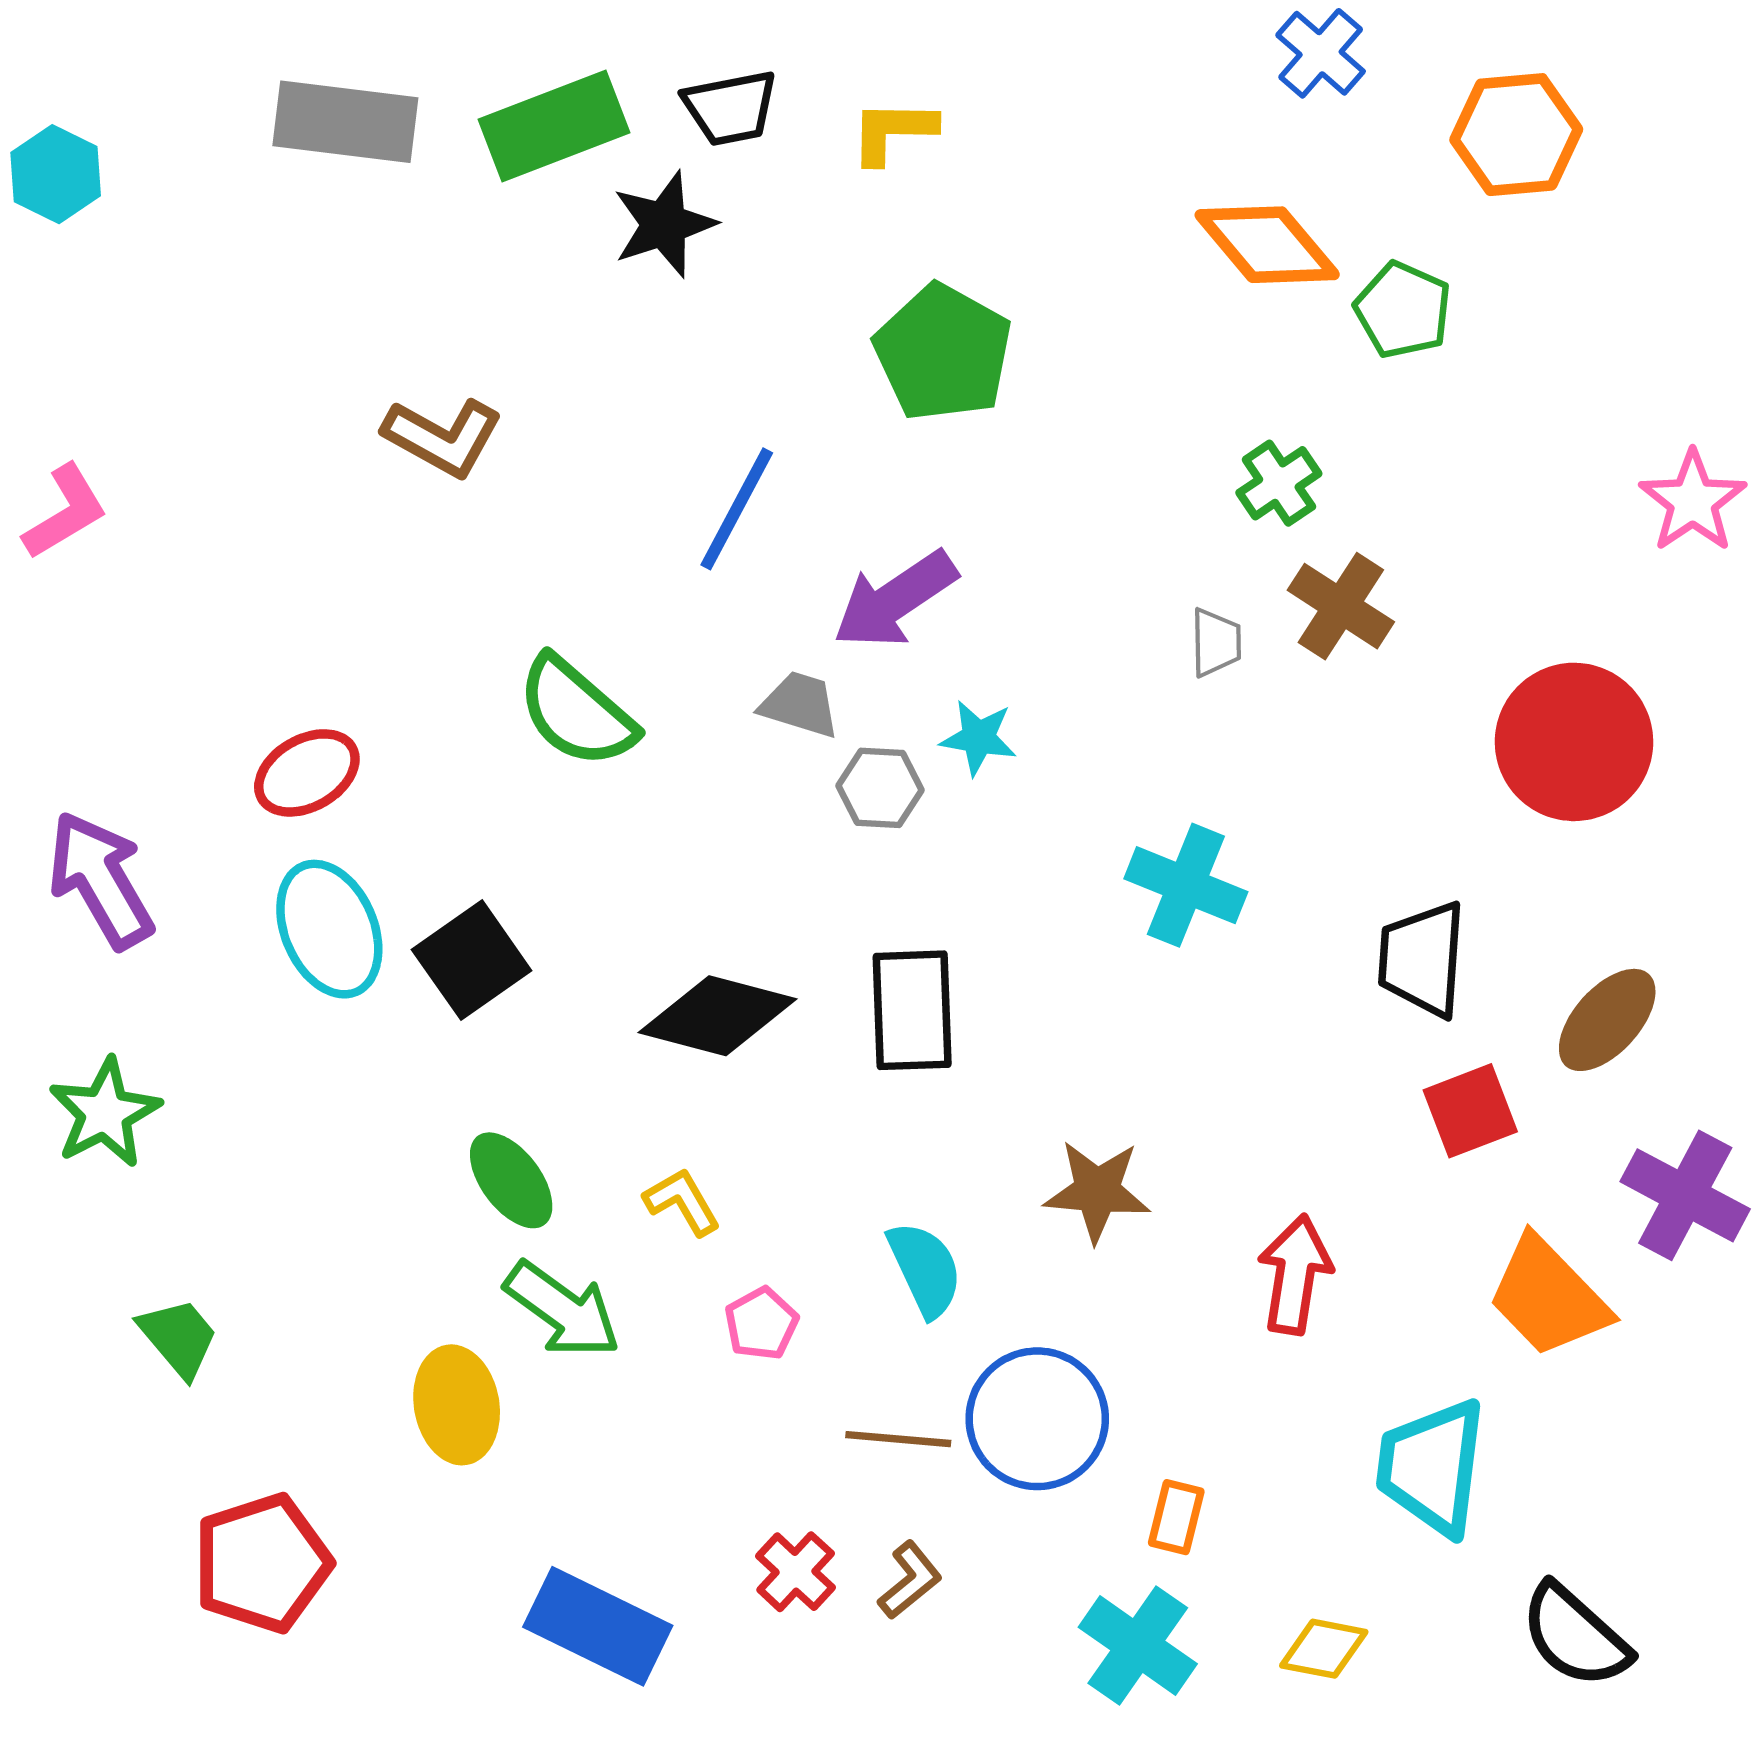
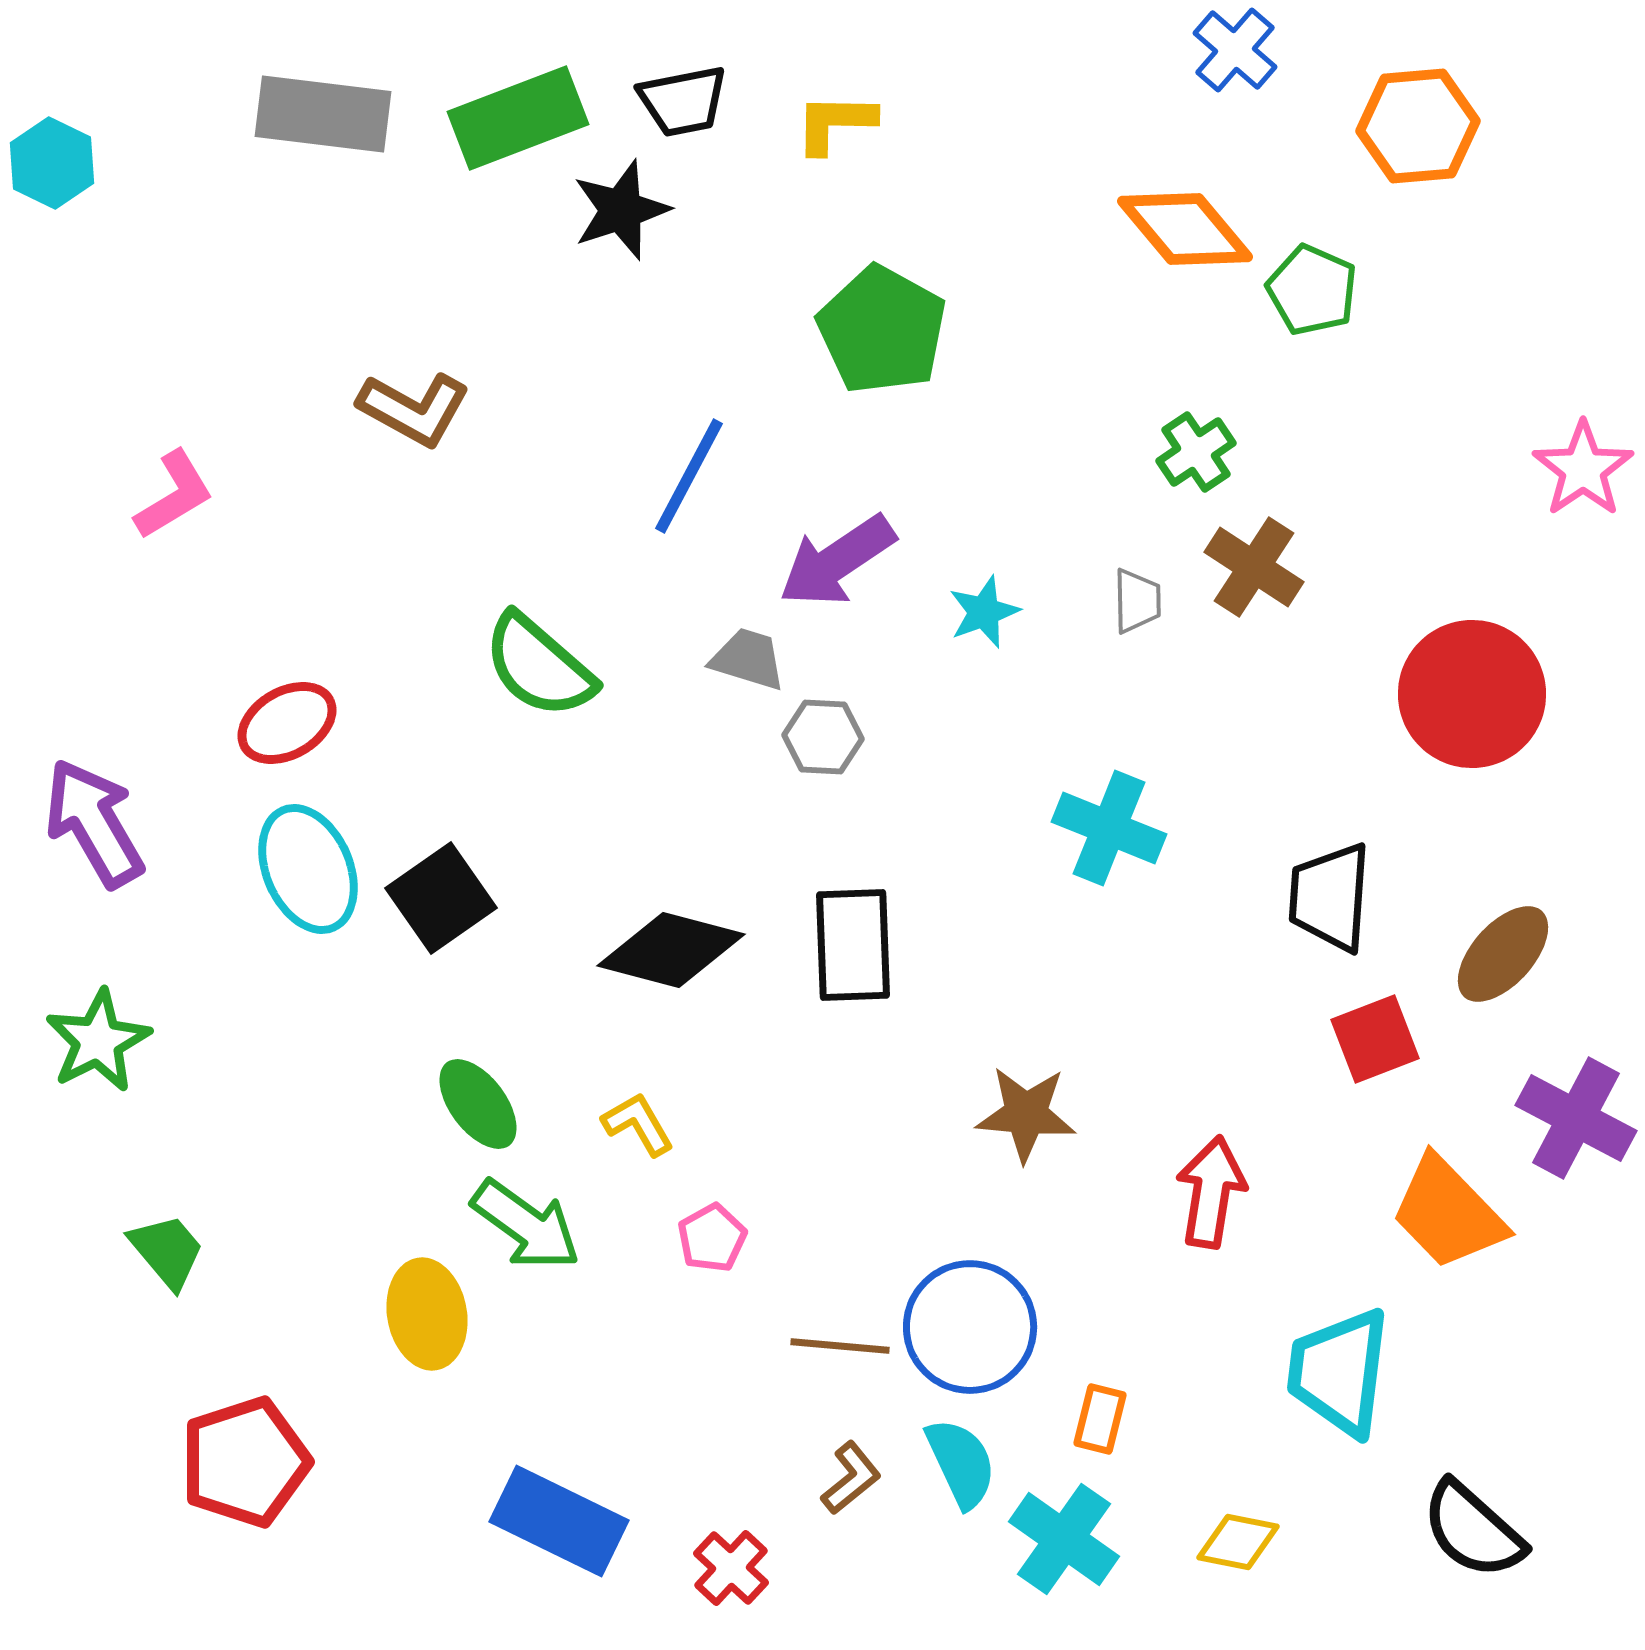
pink L-shape: (65, 512) -> (174, 495), moved
cyan star: (978, 738) -> (984, 612), moved, turned -30
cyan semicircle: (925, 1269) -> (961, 1463), moved
red cross: (796, 1572) -> (731, 1568), moved

